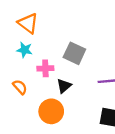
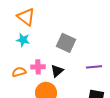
pink cross: (45, 68) -> (38, 67), moved
orange semicircle: (20, 87) -> (19, 72), turned -64

